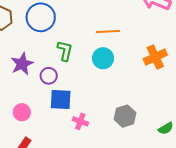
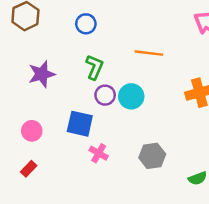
blue circle: (41, 17) -> (86, 24), moved, size x0.6
cyan circle: (103, 58) -> (131, 96), moved
purple circle: (49, 76) -> (105, 95), moved

